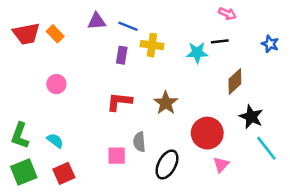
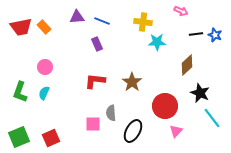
black line: (220, 41) -> (196, 34), moved
yellow cross: (152, 45) -> (143, 22), moved
purple rectangle: (122, 55) -> (97, 44), turned -32
green L-shape: (20, 136) -> (20, 92), moved
cyan semicircle: (55, 141) -> (44, 93), moved, turned -104

